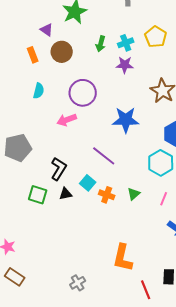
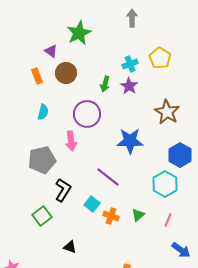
green arrow: (101, 44) -> (105, 84), moved
purple star: (125, 65) -> (129, 86), turned 30
pink arrow: (67, 120) -> (71, 141), turned -78
gray pentagon: (18, 148) -> (42, 160), moved
black triangle: (66, 194) -> (70, 247), moved, turned 32
green square: (38, 195) -> (42, 216), turned 36

